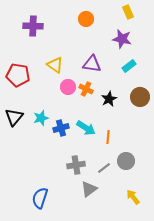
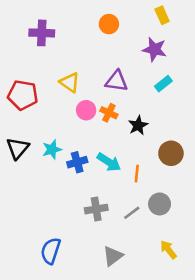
brown circle: (140, 97) -> (171, 153), moved
gray triangle: (89, 189) -> (113, 256), moved

